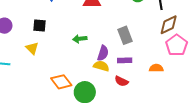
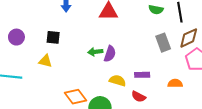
gray rectangle: (125, 35) -> (163, 43), moved
yellow triangle: (32, 48) -> (45, 61), turned -32
purple semicircle: (103, 53) -> (110, 54), moved

